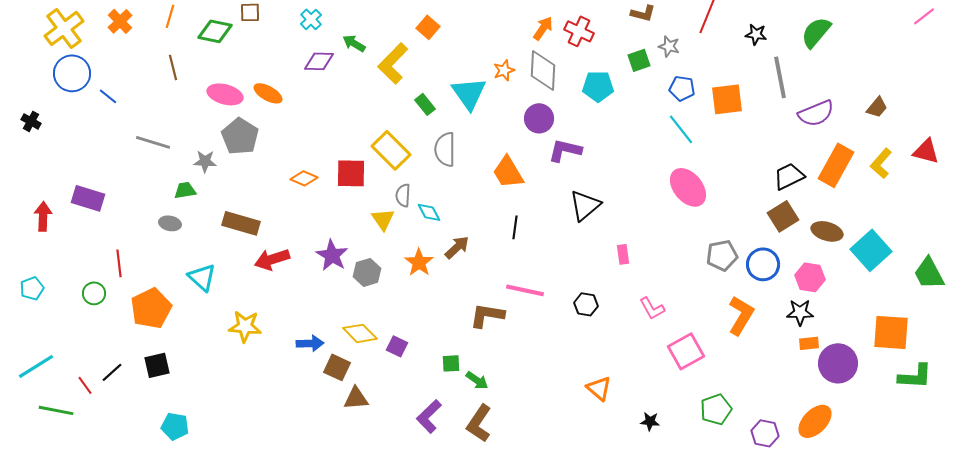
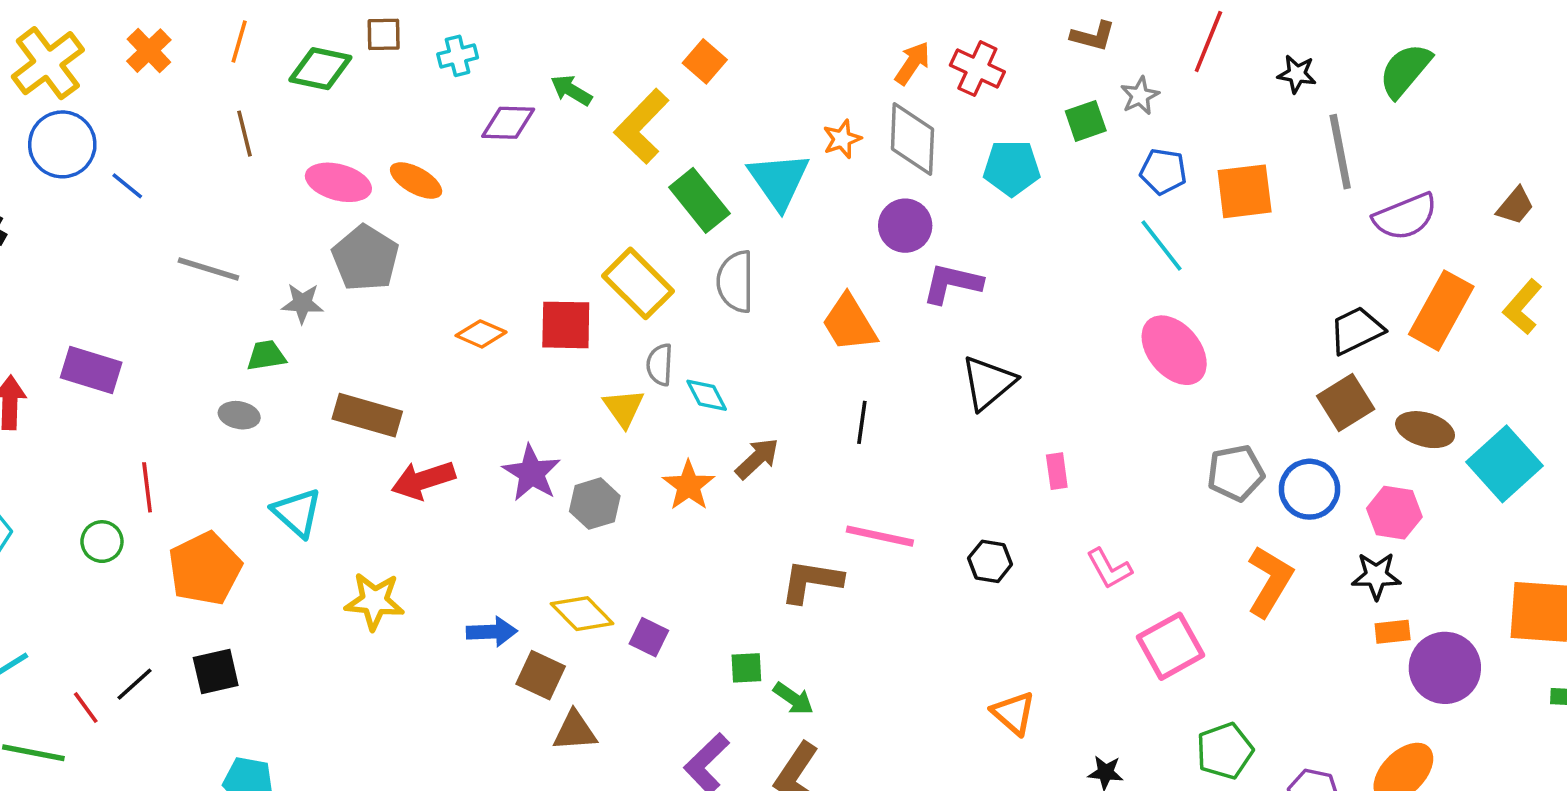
cyan cross: (311, 19) -> (458, 56), moved, turned 30
gray star: (669, 46) -> (1140, 96), turned 30
green rectangle: (425, 104) -> (699, 200), size x1.6

